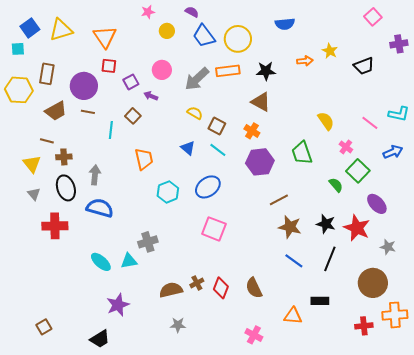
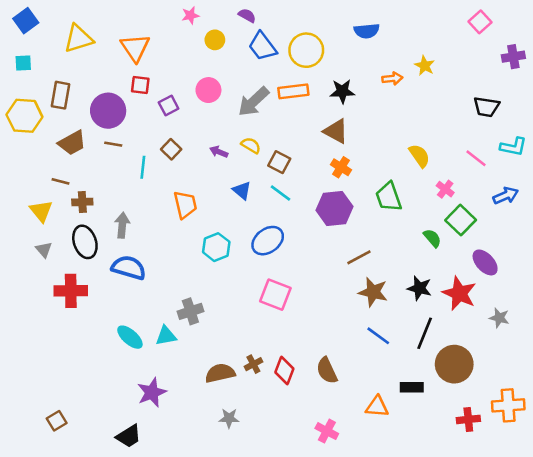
blue square: (30, 28) -> (26, 21), moved
black trapezoid: (364, 66) -> (486, 107), moved, turned 30
purple arrow: (151, 96) -> (219, 152), moved
orange cross: (252, 131) -> (341, 167), moved
brown circle: (373, 283) -> (454, 364), moved

